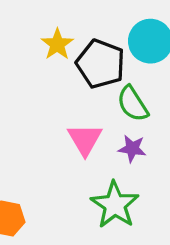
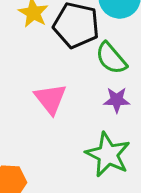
pink triangle: (85, 139) -> (51, 99), moved

